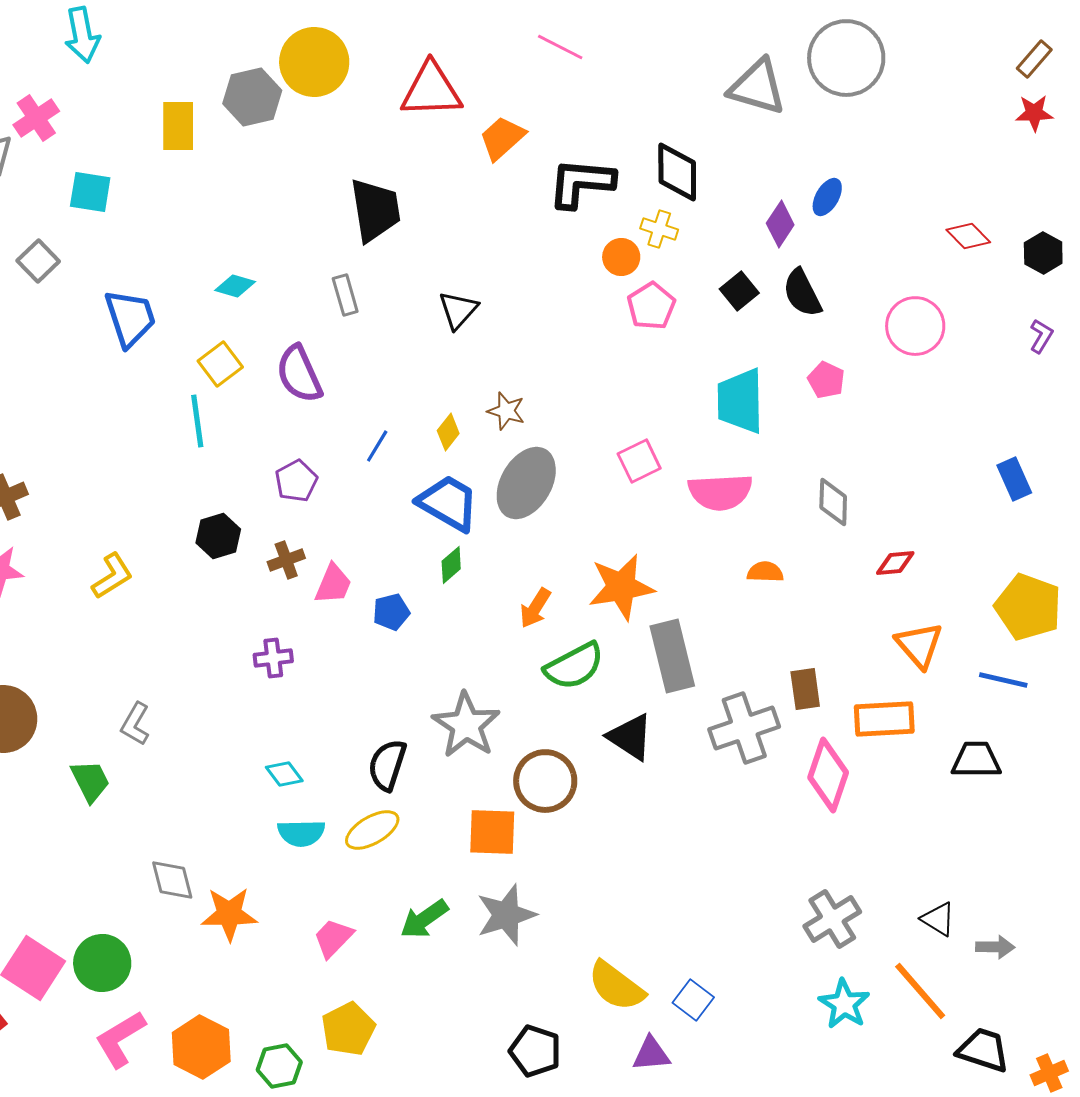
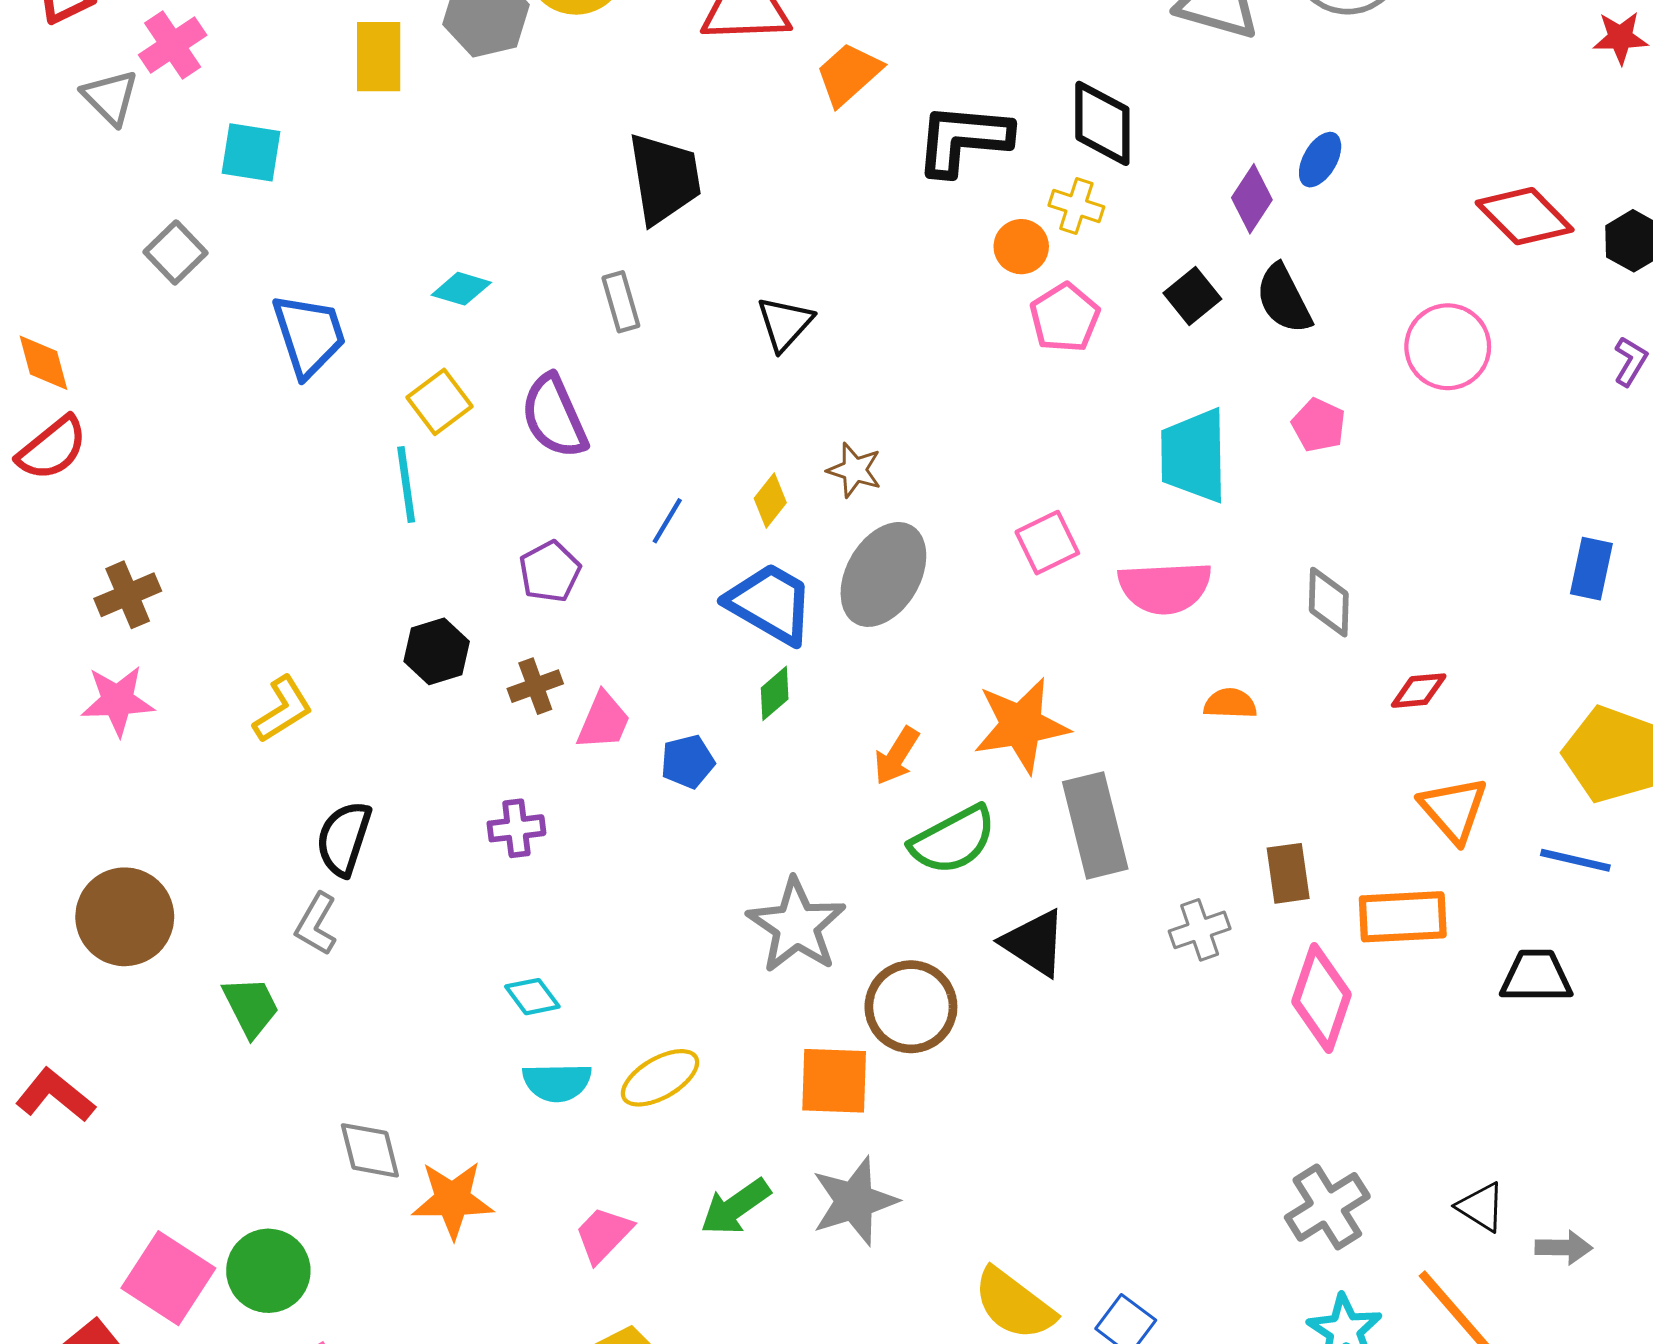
red diamond: (968, 236) -> (1525, 216), size x1.5
blue rectangle: (1014, 479) -> (1591, 569), turned 36
gray cross: (744, 728) -> (1200, 930), size x0.6
black semicircle: (387, 765) -> (344, 838), moved

